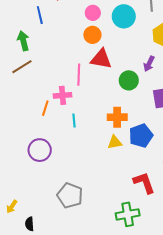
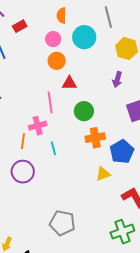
red triangle: (101, 59) -> (69, 83), size x0.7
green circle: (129, 80) -> (84, 111), moved
yellow triangle: (115, 142) -> (103, 174), moved
purple circle: (40, 150) -> (23, 172), moved

